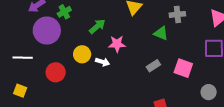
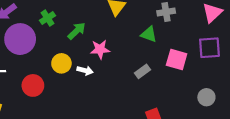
green cross: (64, 12) -> (47, 18), moved
pink square: (183, 68) -> (177, 60), moved

